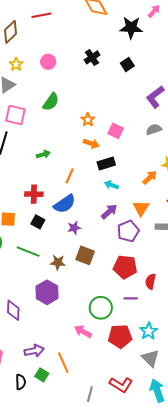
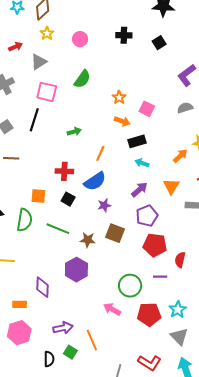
black cross: (92, 57) -> (124, 35), turned 35
yellow star: (16, 64) -> (47, 33), moved
purple pentagon: (128, 231) -> (147, 216), moved

